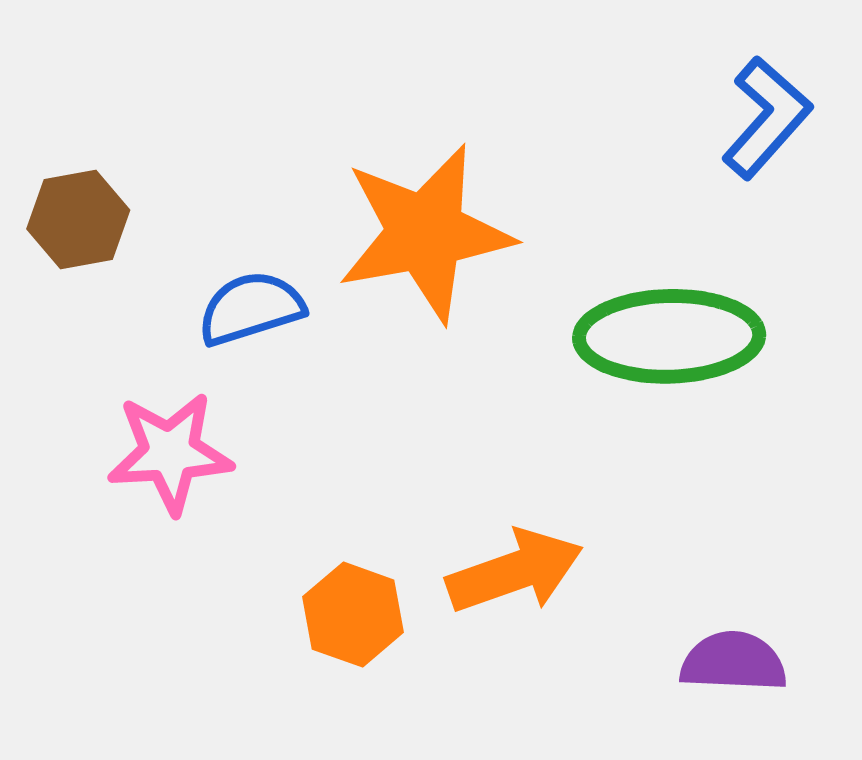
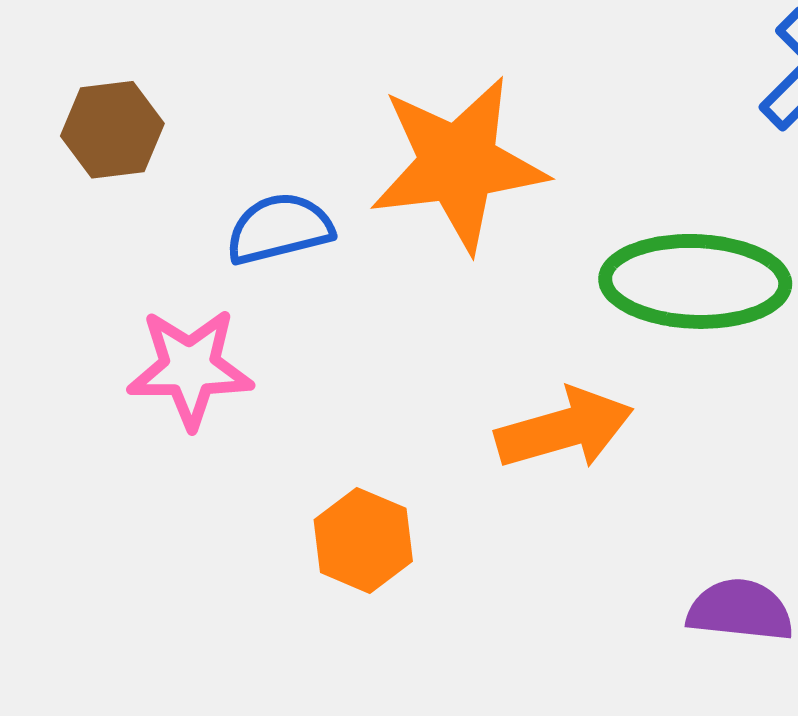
orange arrow: (515, 571) -> (564, 429), moved

